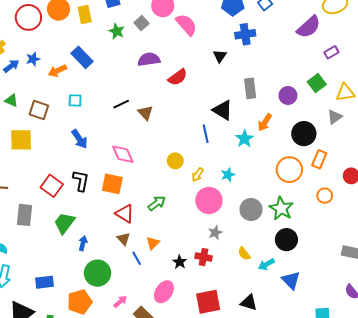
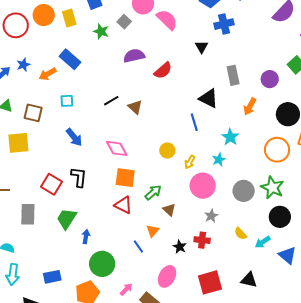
cyan star: (244, 139) -> (230, 137), moved
orange square: (112, 184) -> (125, 178), moved
brown triangle: (124, 239) -> (169, 210), moved

